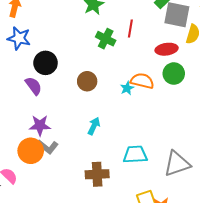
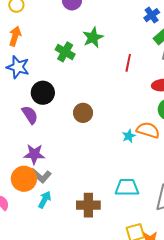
green cross: (106, 39) -> (65, 52), moved
orange semicircle: (142, 81) -> (148, 130), moved
cyan star: (127, 88) -> (129, 136), moved
cyan arrow: (94, 126) -> (45, 200), moved

